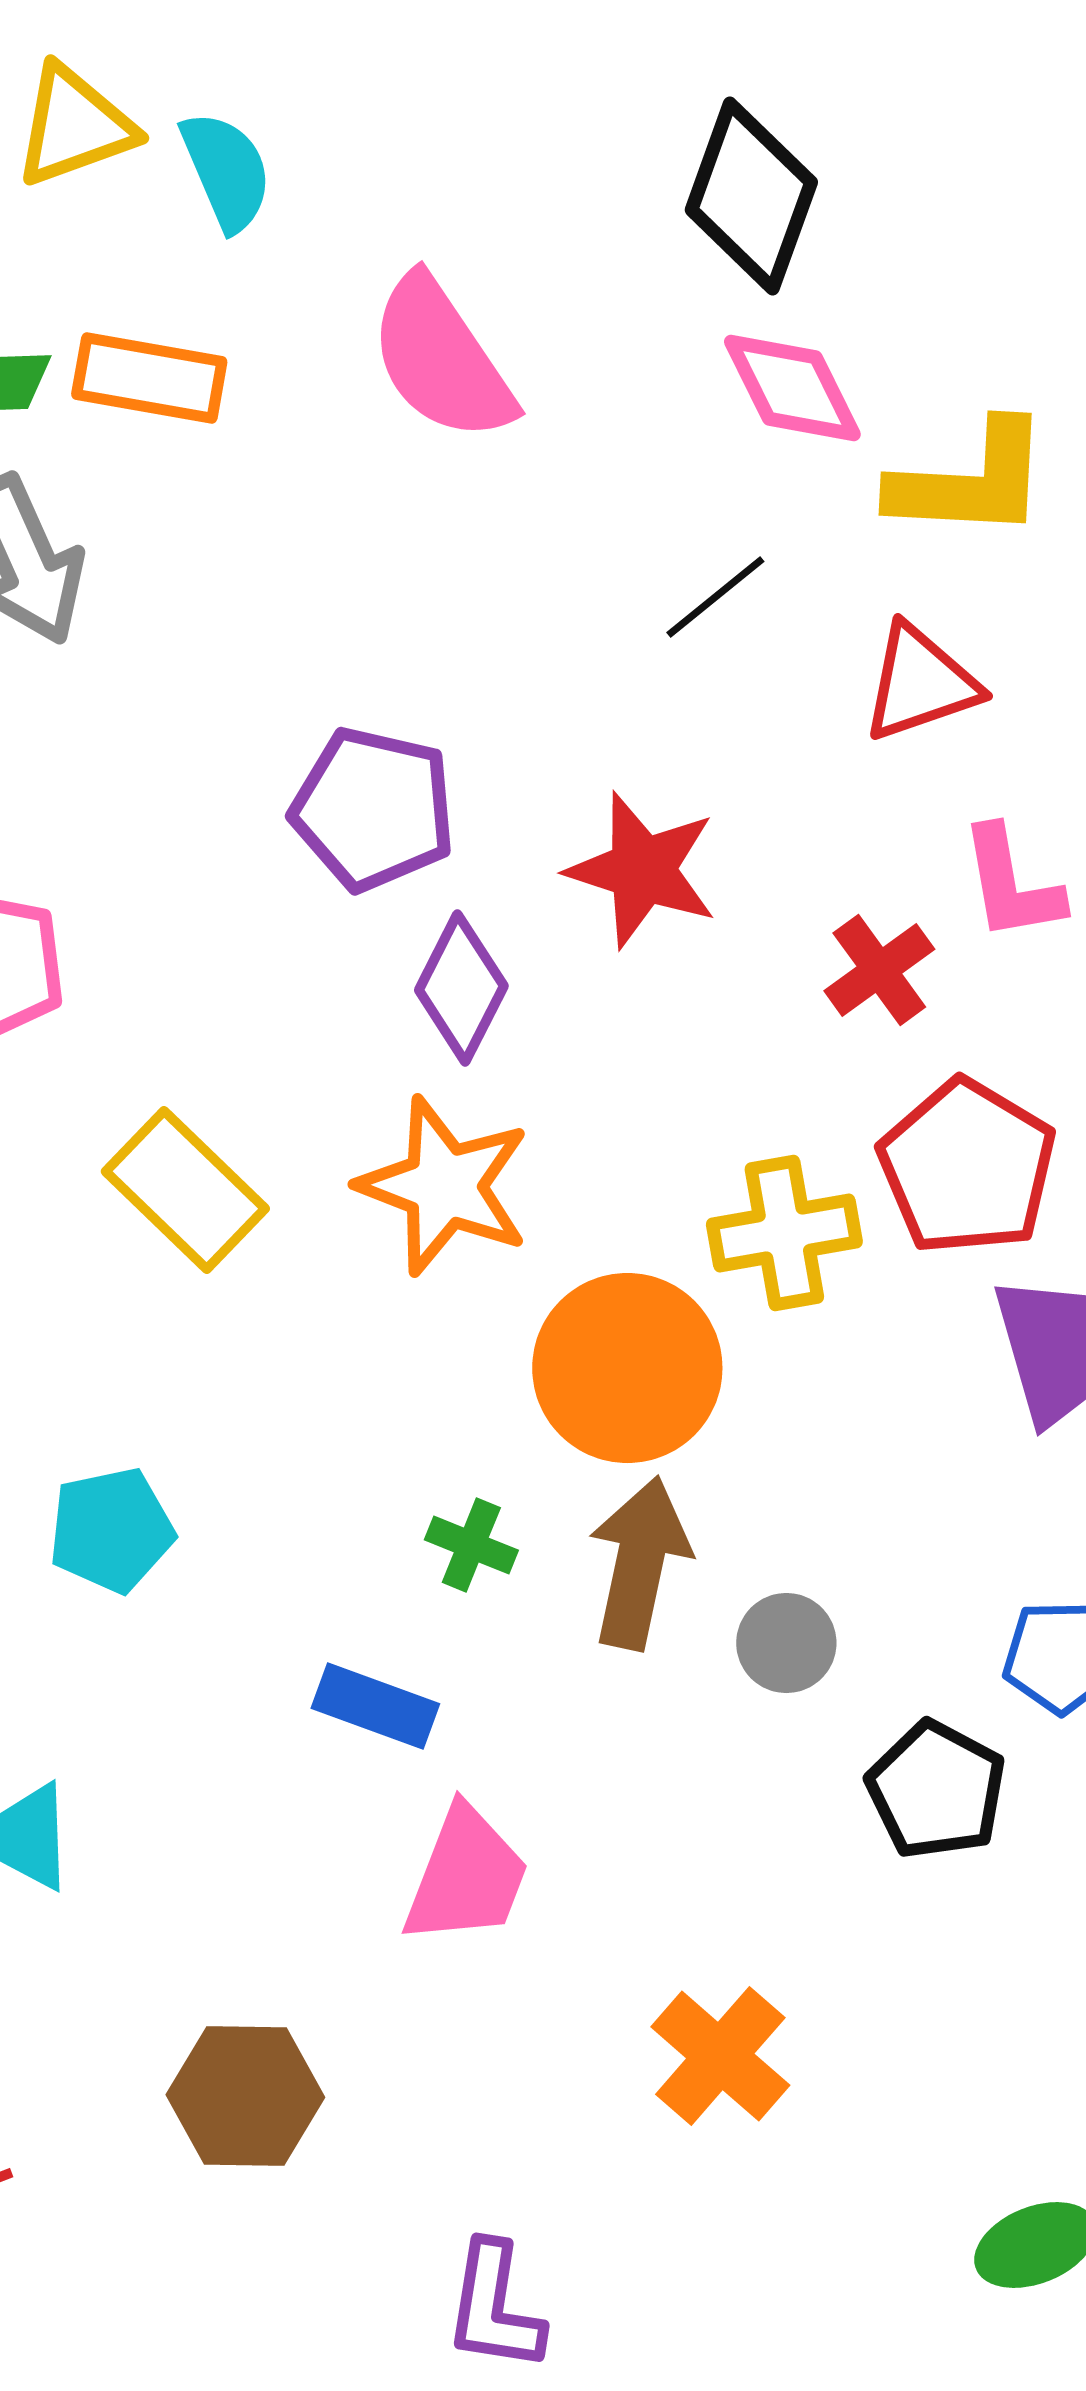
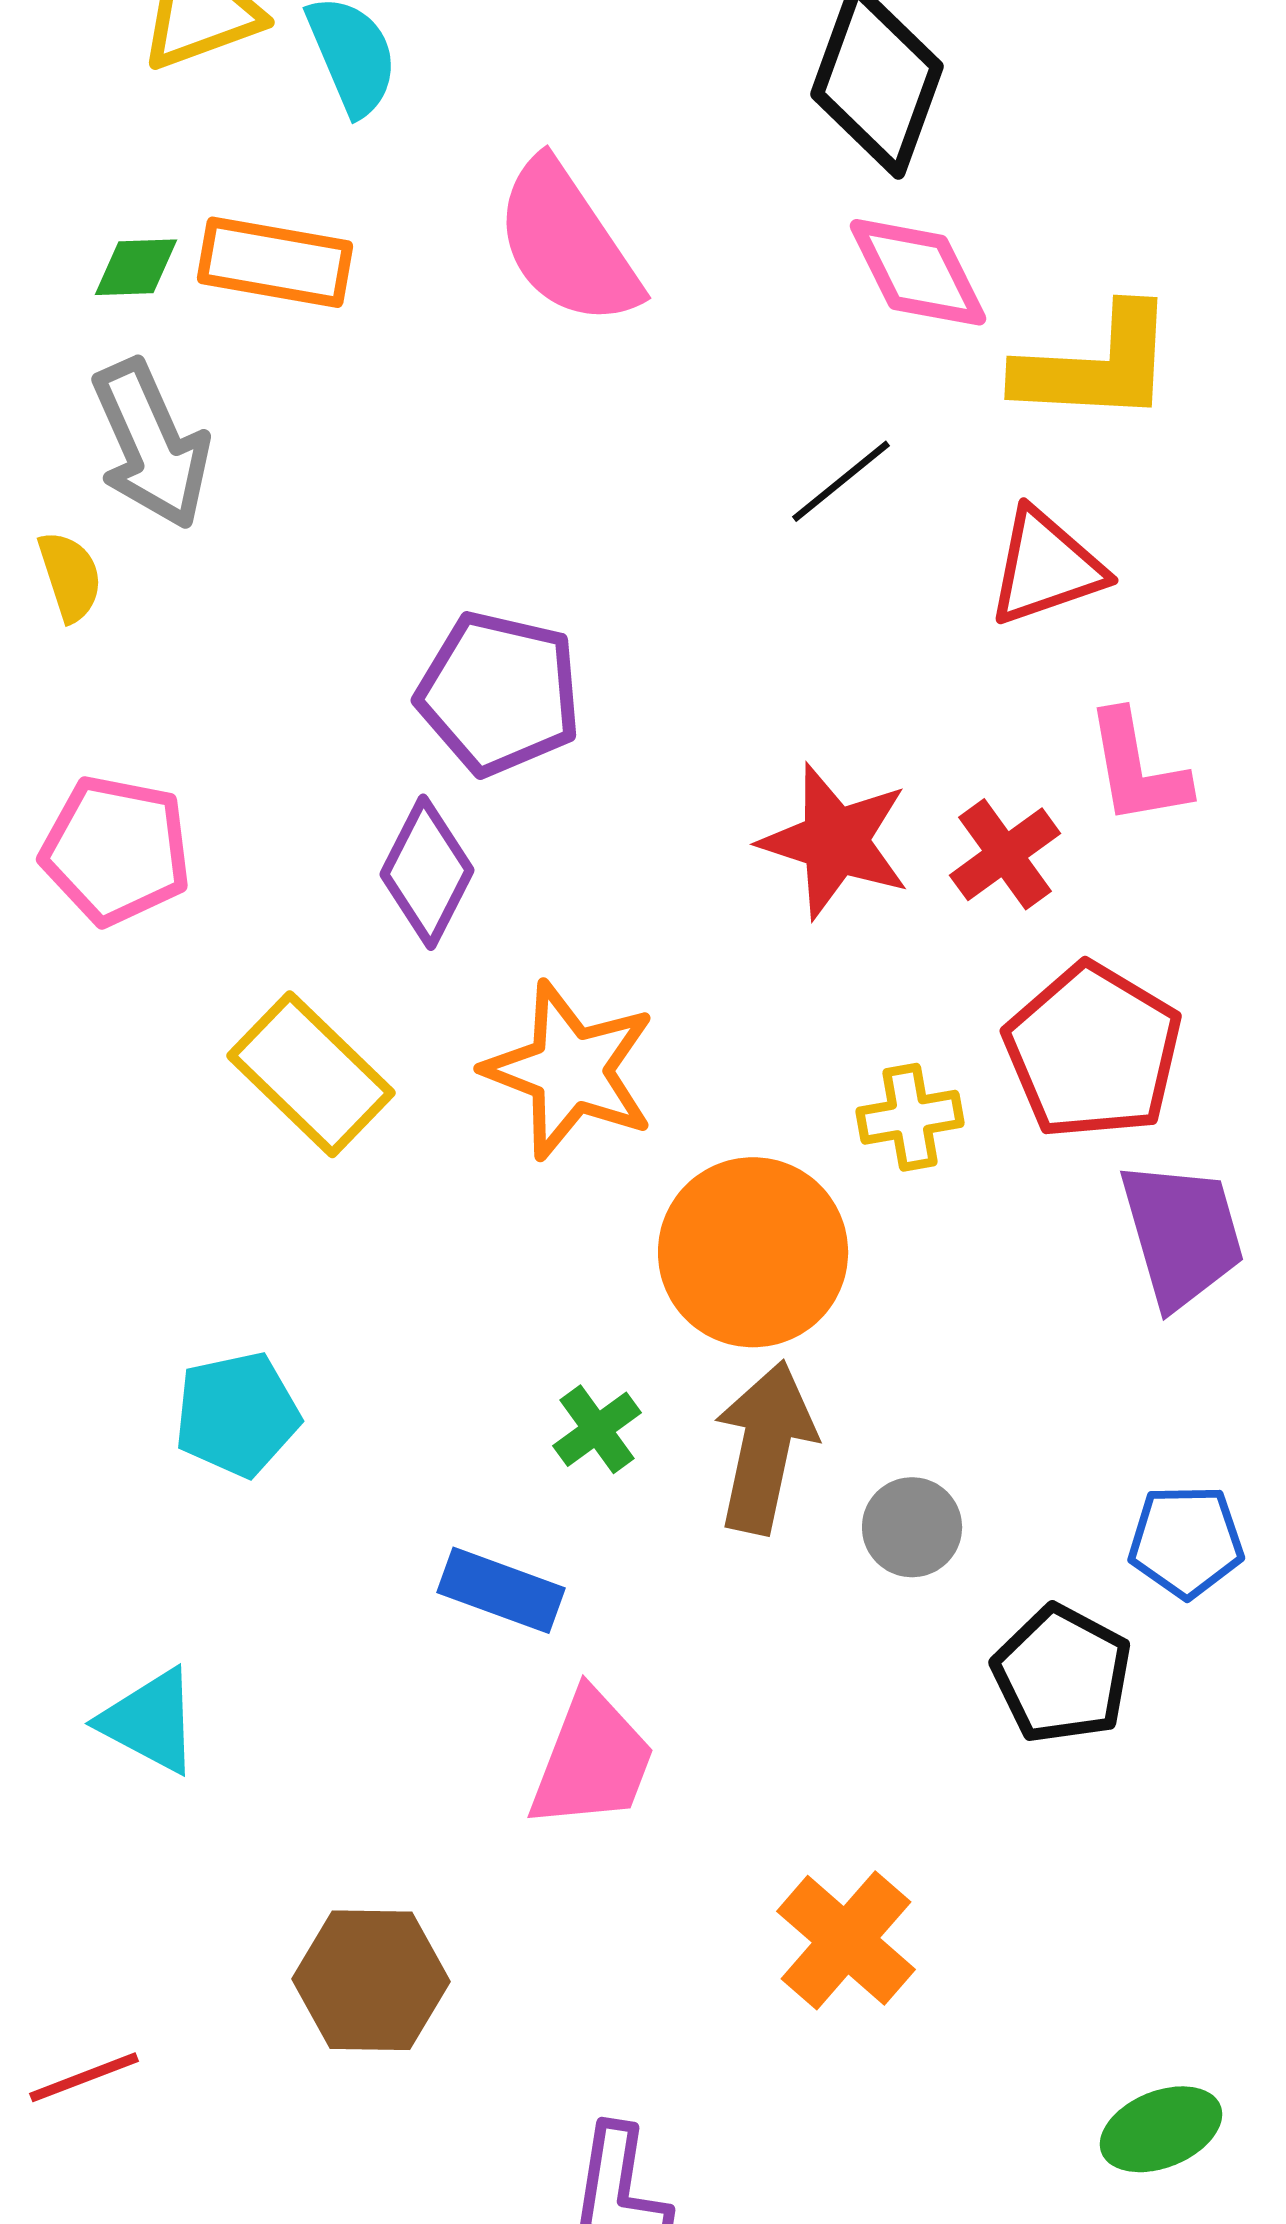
red star: (642, 870) -> (835, 841), moved
purple diamond: (461, 988) -> (427, 872), moved
yellow cross: (784, 1233) -> (910, 1117), size x0.7
green cross: (471, 1545) -> (597, 1429), turned 32

